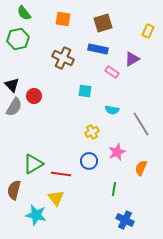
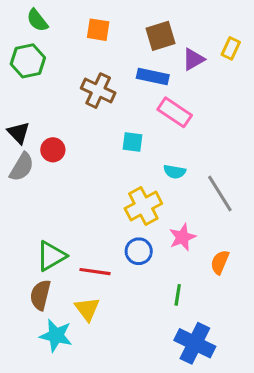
purple triangle: (132, 59) -> (193, 59), moved
pink rectangle: (112, 72) -> (175, 112), size x1.5
yellow cross: (92, 132) -> (143, 206), size x1.6
brown semicircle: (14, 190) -> (40, 295), moved
blue cross: (125, 220) -> (195, 343), size x1.4

